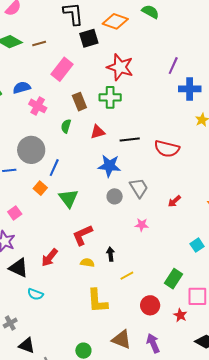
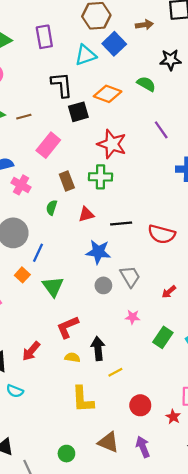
purple line: (173, 66) -> (161, 130), moved, turned -60
black arrow: (111, 254) -> (98, 349), size x1.5
green rectangle: (173, 279) -> (163, 337), moved

